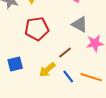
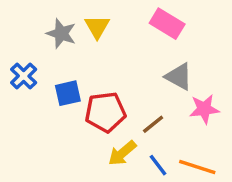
red pentagon: (37, 29) -> (105, 112), moved
blue square: (15, 64) -> (68, 93), moved

